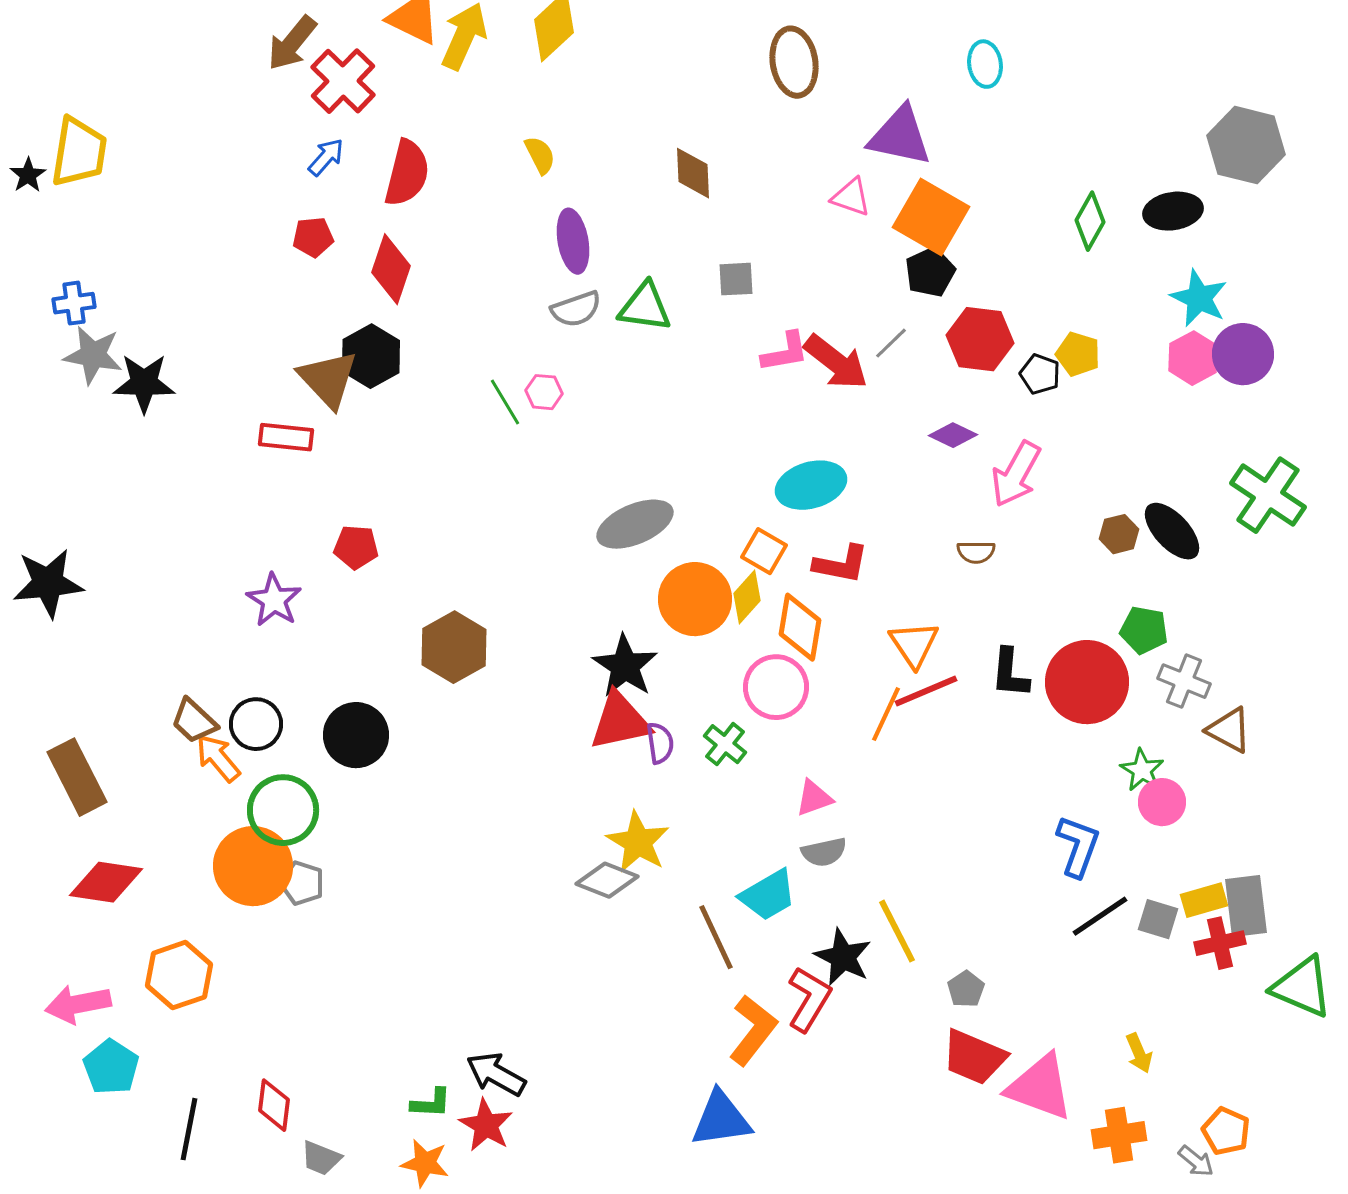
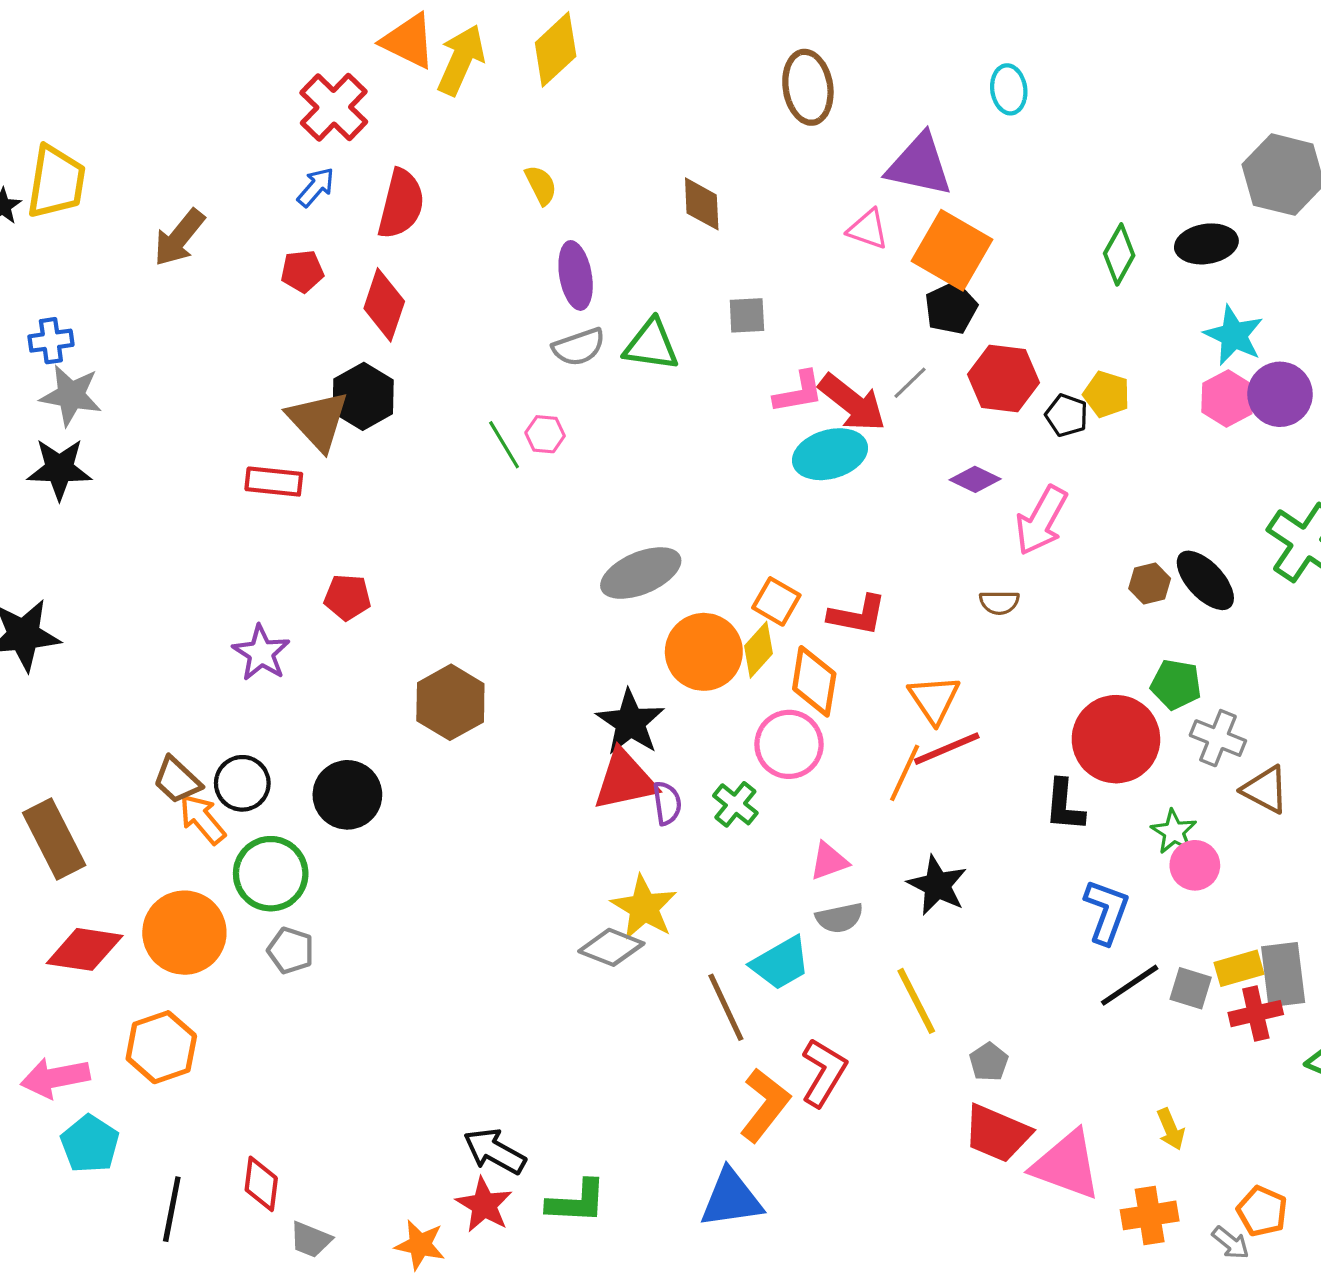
brown arrow: (292, 43) -> (179, 238), moved
black star: (144, 383) -> (59, 469), moved
cyan ellipse: (811, 485) -> (830, 454), moved
black L-shape: (1010, 673) -> (1064, 805), moved
orange circle: (253, 866) -> (184, 933), moved
black star: (843, 957) -> (937, 885), moved
green L-shape: (431, 1103) -> (577, 1202), moved, size x1.4

